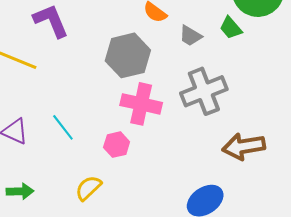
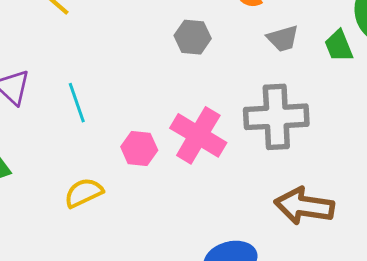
gray trapezoid: (190, 36) -> (283, 39), turned -65
gray hexagon: (128, 55) -> (193, 37), size x0.6
pink cross: (141, 104) -> (198, 135), moved

